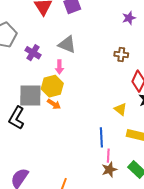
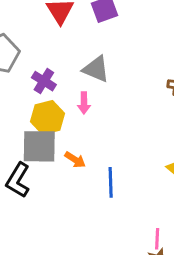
yellow hexagon: (52, 86) -> (48, 117), moved
blue line: (101, 137) -> (111, 182), moved

